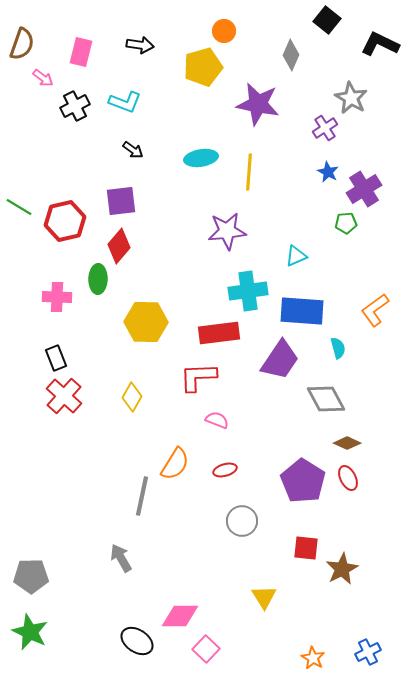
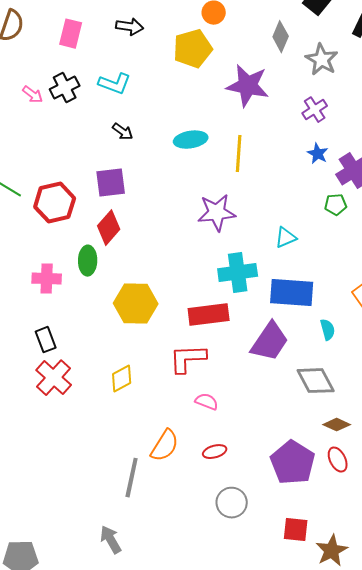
pink arrow: (43, 78) -> (33, 95), moved
gray star: (351, 98) -> (322, 60), moved
yellow diamond: (132, 397) -> (122, 379), turned 32

